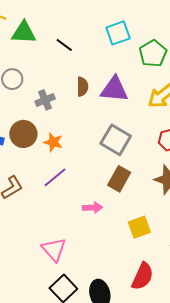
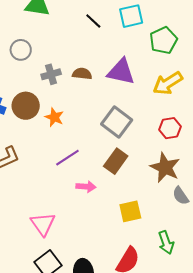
black line: (64, 45) -> (93, 21), moved
brown semicircle: (82, 87) -> (82, 74), moved, turned -90
purple line: (55, 177) -> (67, 158), moved

